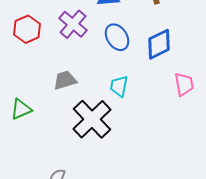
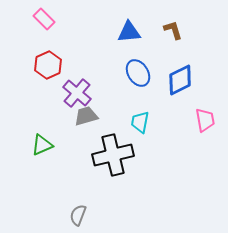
purple cross: (73, 24) -> (77, 93), moved
black cross: (92, 119) -> (113, 155), turned 30

